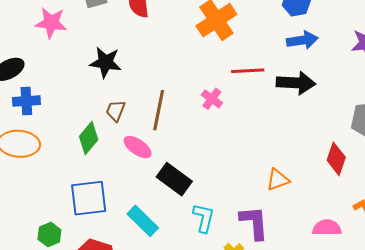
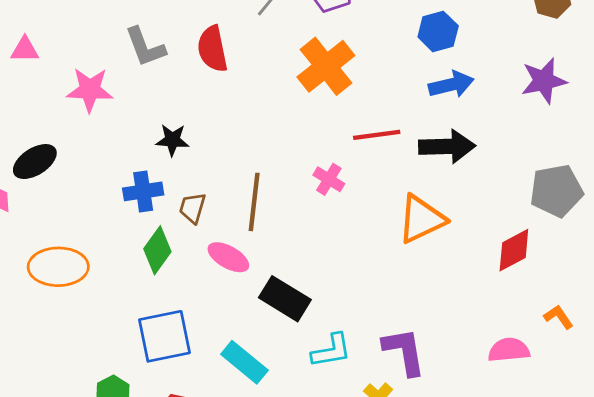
black star: (106, 62) -> (172, 140), size x0.7
blue cross: (26, 101) -> (143, 191), moved
red diamond: (336, 159) -> (514, 250), turned 48
orange triangle: (278, 180) -> (421, 219), moved, size x1.5
cyan L-shape: (204, 218) -> (331, 351), turned 72

